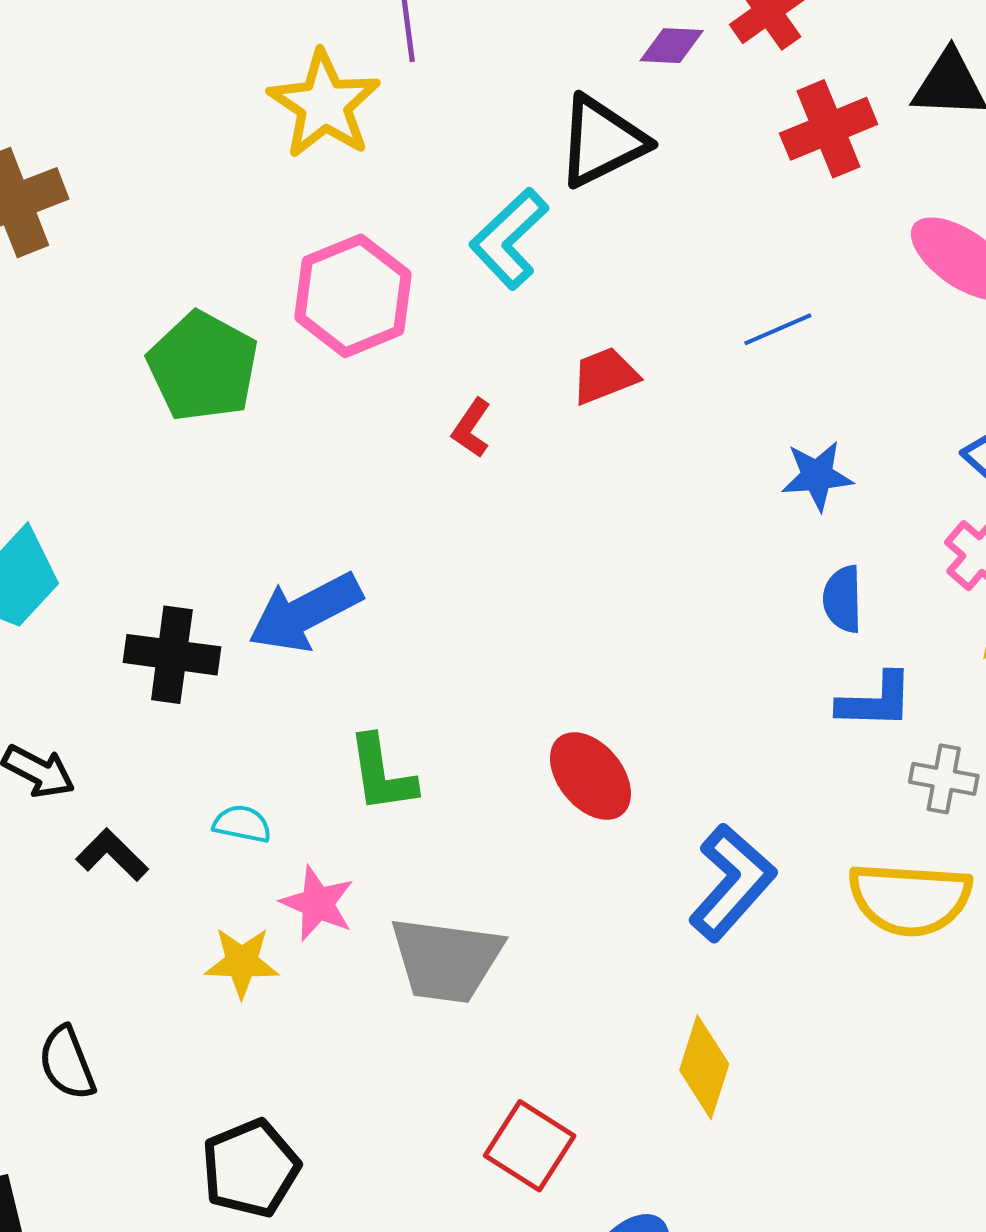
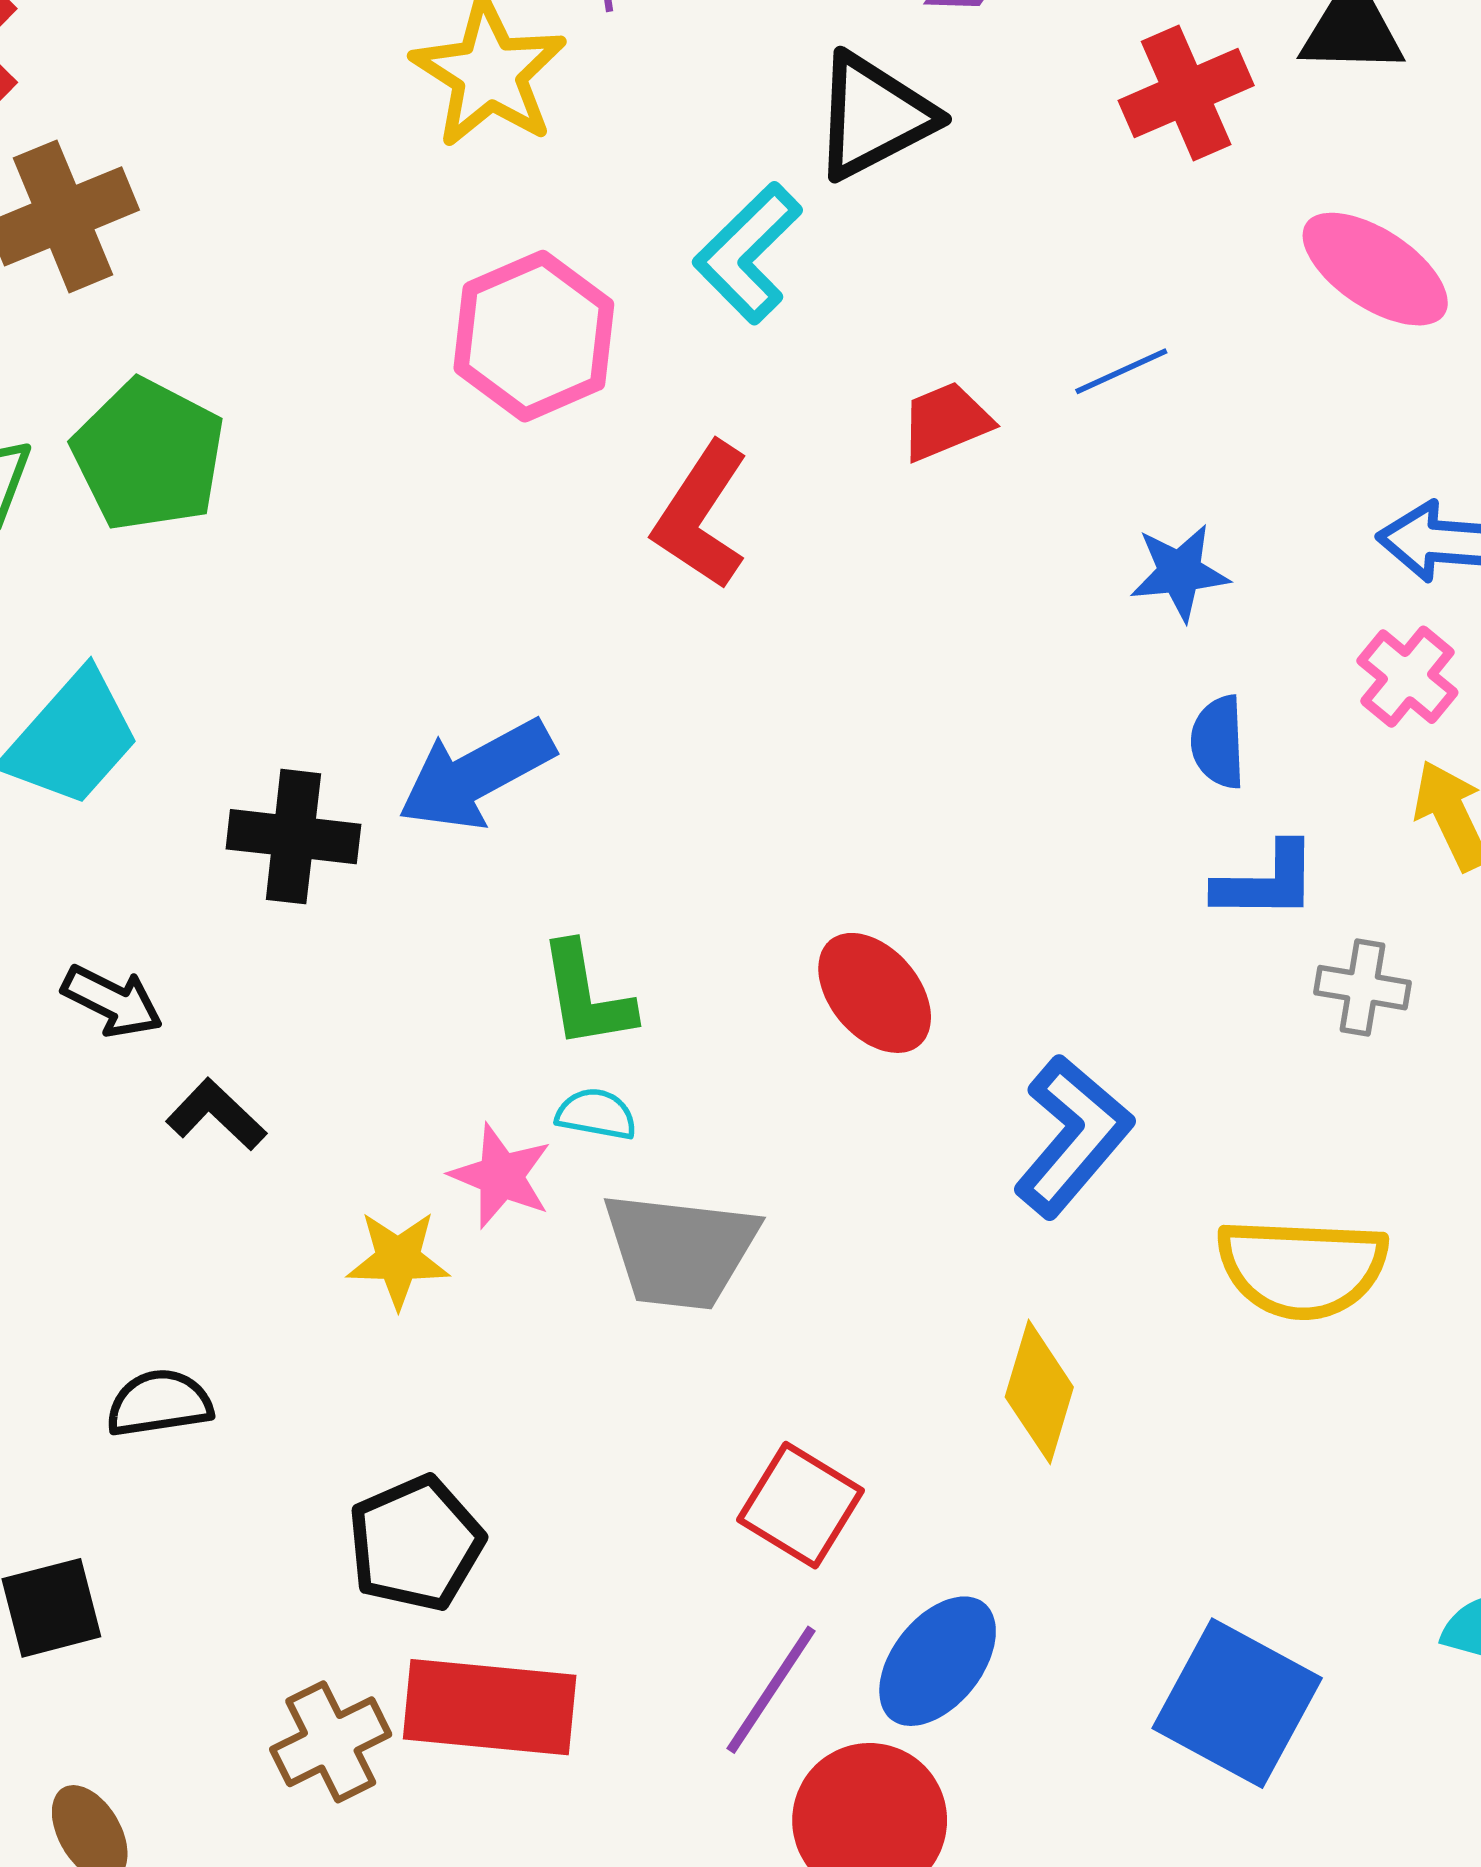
green pentagon: (203, 367) -> (148, 455), moved
red trapezoid: (605, 376) -> (946, 421), moved
red L-shape: (471, 428) -> (701, 516), size x1.8
cyan semicircle: (242, 824) -> (596, 1114), moved
yellow semicircle: (910, 899) -> (1302, 1268), moved
black semicircle: (67, 1063) -> (159, 1403), turned 104

